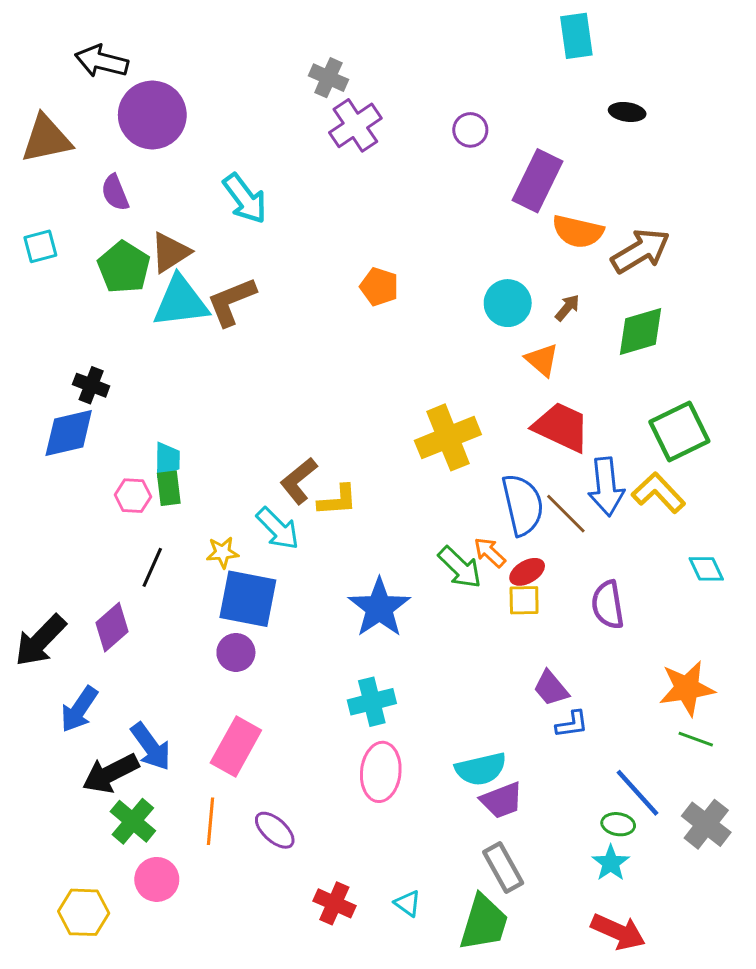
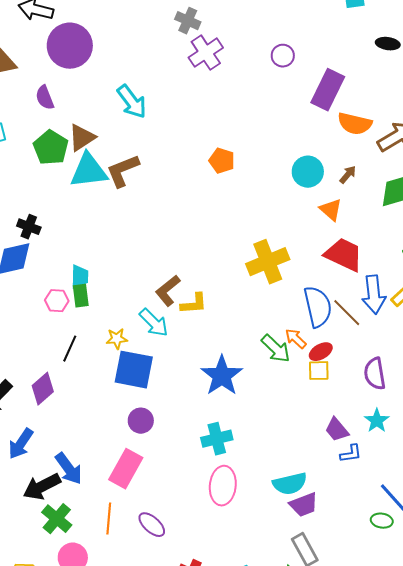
purple circle: (236, 652) -> (141, 421), moved
cyan star: (611, 863) -> (377, 421), moved

